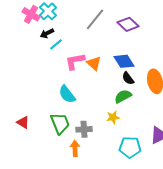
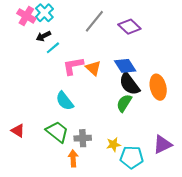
black semicircle: (128, 78) -> (129, 84), size x1.6
green semicircle: (123, 96) -> (124, 103), turned -30
yellow star: (113, 117) -> (114, 145), moved
green trapezoid: (60, 123) -> (57, 132), turned -30

